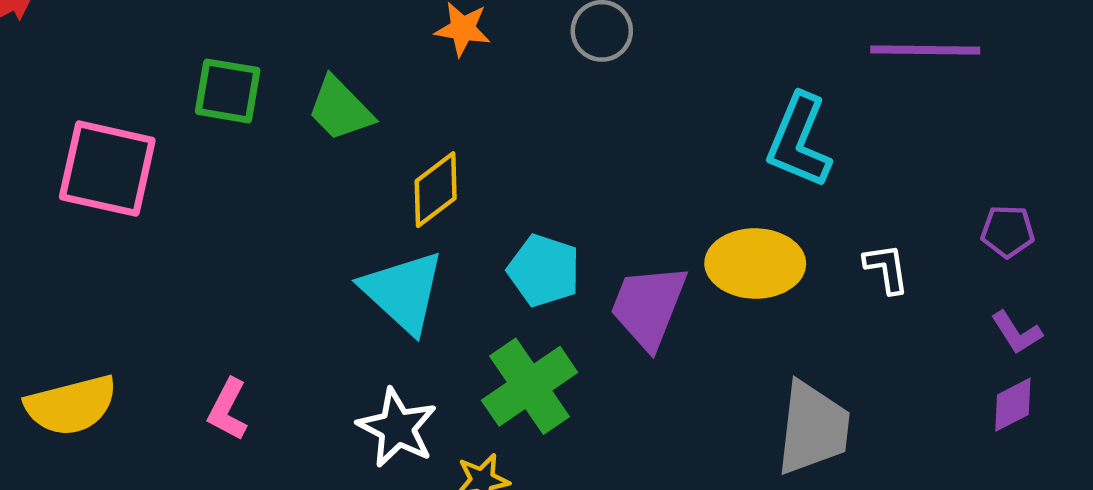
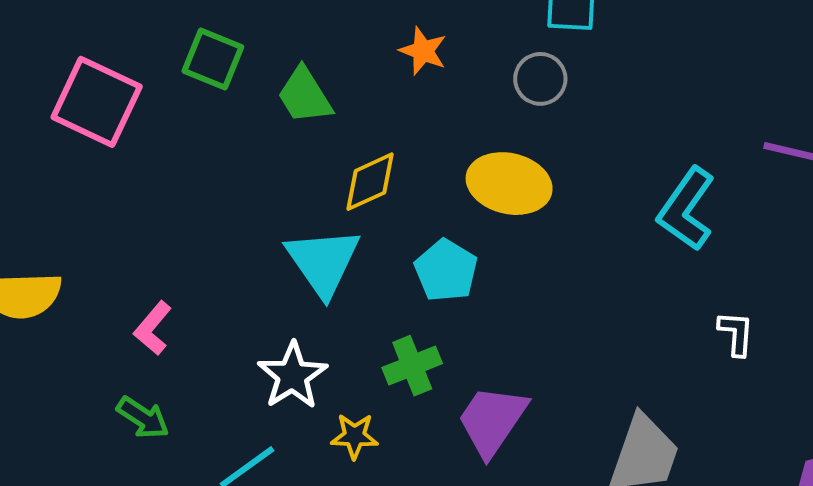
yellow ellipse: (755, 263) -> (509, 184), moved
purple trapezoid: (648, 306) -> (492, 421), moved
green cross: (530, 386) -> (412, 366), size x0.7

